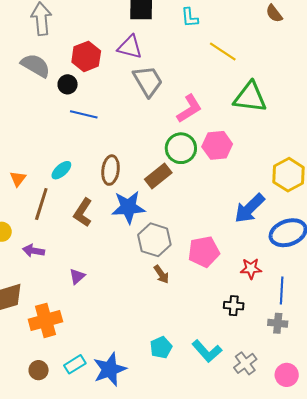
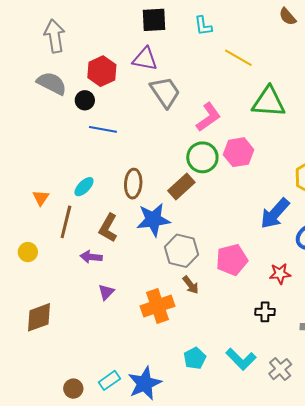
purple arrow: (34, 251) -> (91, 257), moved
orange cross: (45, 320) -> (158, 306), moved

